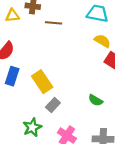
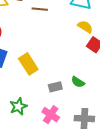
gray rectangle: (53, 105) -> (55, 87), moved, turned 32

